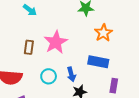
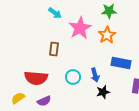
orange star: (103, 33) -> (107, 35), moved
pink star: (56, 42) -> (80, 28), moved

